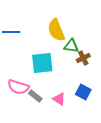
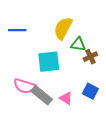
yellow semicircle: (56, 30) -> (63, 28), turned 50
gray rectangle: (35, 96) -> (42, 95), size x1.5

